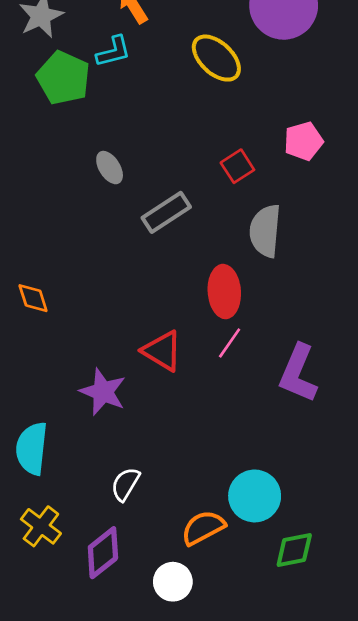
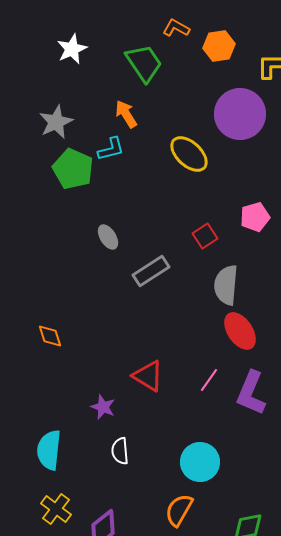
red ellipse: (224, 292) -> (240, 331), moved, turned -30
pink line: (230, 343) -> (209, 380), moved
purple star: (103, 392) -> (103, 407), size x0.7
white semicircle: (125, 484) -> (120, 451), moved, turned -36
cyan circle: (255, 496) -> (200, 462), moved
orange semicircle: (203, 528) -> (179, 510), turned -32

